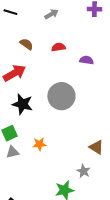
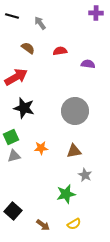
gray arrow: (51, 14) -> (40, 23), moved, turned -96
gray circle: (61, 96) -> (75, 111), moved
brown triangle: (96, 147) -> (74, 151), moved, turned -42

